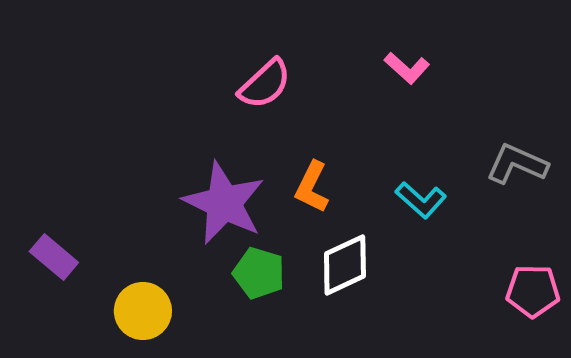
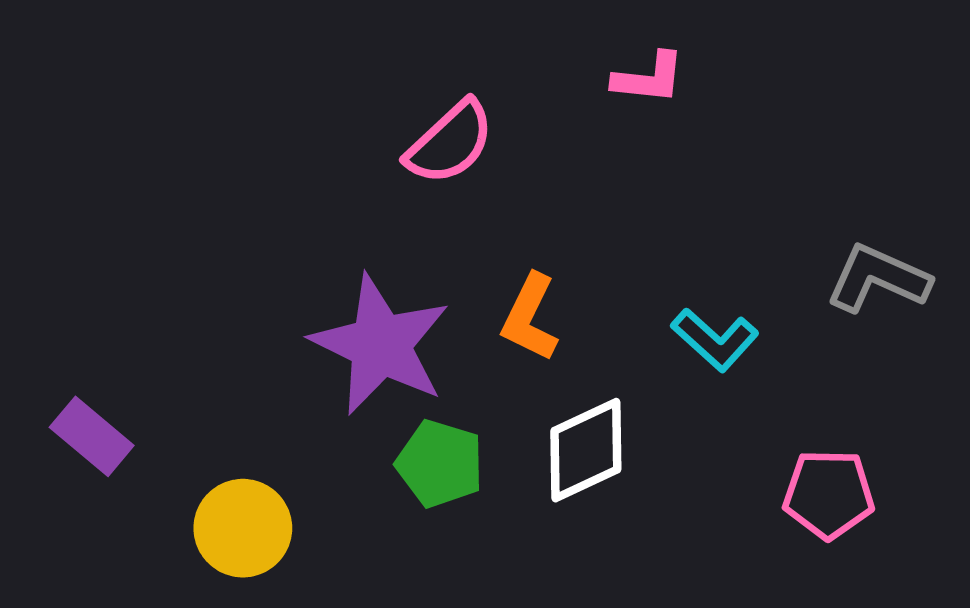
pink L-shape: (407, 68) -> (649, 78), moved, turned -36
pink pentagon: (533, 291) -> (829, 494), moved

